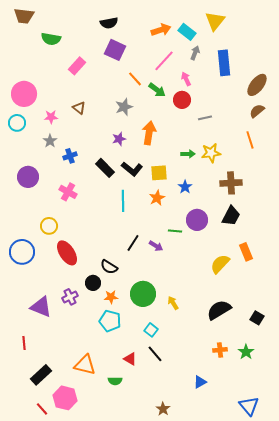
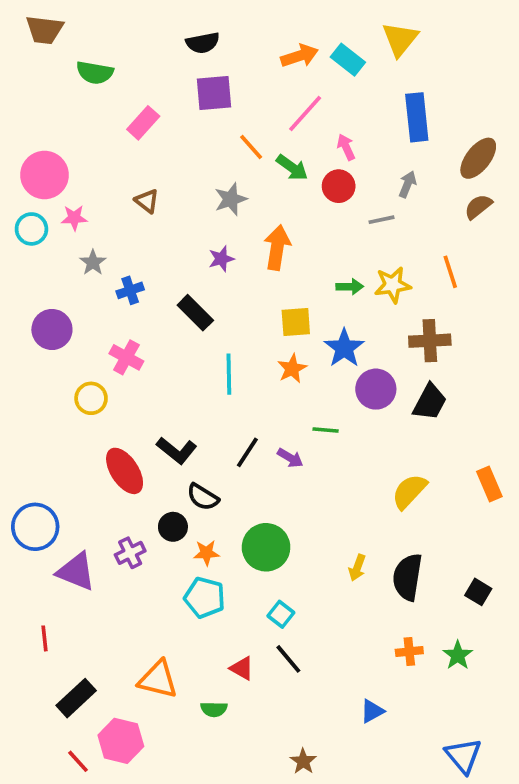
purple square: (115, 50) -> (214, 93), turned -30
gray arrow: (195, 53) -> (407, 184), moved
pink star: (51, 117) -> (74, 218), moved
orange line: (250, 140) -> (450, 272), moved
black L-shape: (132, 169) -> (177, 450), moved
blue star: (185, 187) -> (344, 348), size x1.5
purple circle: (197, 220) -> (376, 389), moved
yellow circle: (49, 226) -> (91, 398), moved
blue circle: (22, 252) -> (35, 527), moved
orange rectangle: (246, 252) -> (489, 484), moved
yellow arrow: (173, 303) -> (357, 568), moved, turned -128
black semicircle: (219, 310) -> (407, 577), turned -50

